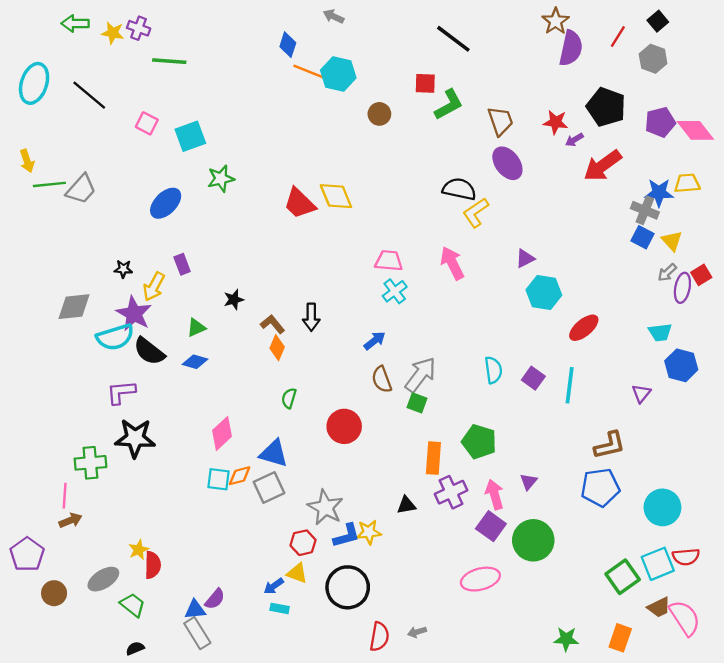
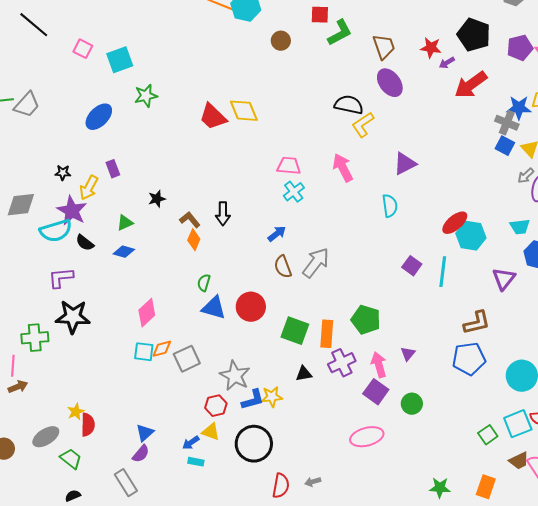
purple triangle: (525, 258) -> (405, 164), size x1.4
cyan hexagon: (544, 292) -> (471, 236), moved
black semicircle: (149, 351) -> (85, 243), size x0.7
cyan semicircle: (493, 370) -> (390, 206), moved
purple triangle: (641, 393) -> (504, 279), size x1.4
green square: (417, 403) -> (295, 331), moved, size x1.6
blue triangle: (274, 453) -> (214, 308), moved
green circle: (533, 540) -> (412, 404), size x0.6
green square: (623, 577) -> (488, 435), size x0.7
blue triangle: (195, 610) -> (145, 433), moved, turned -36

